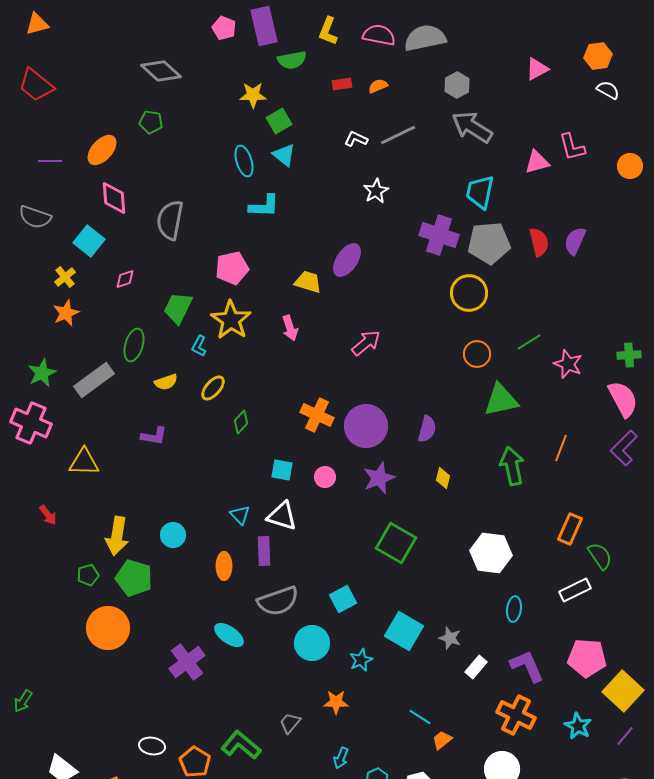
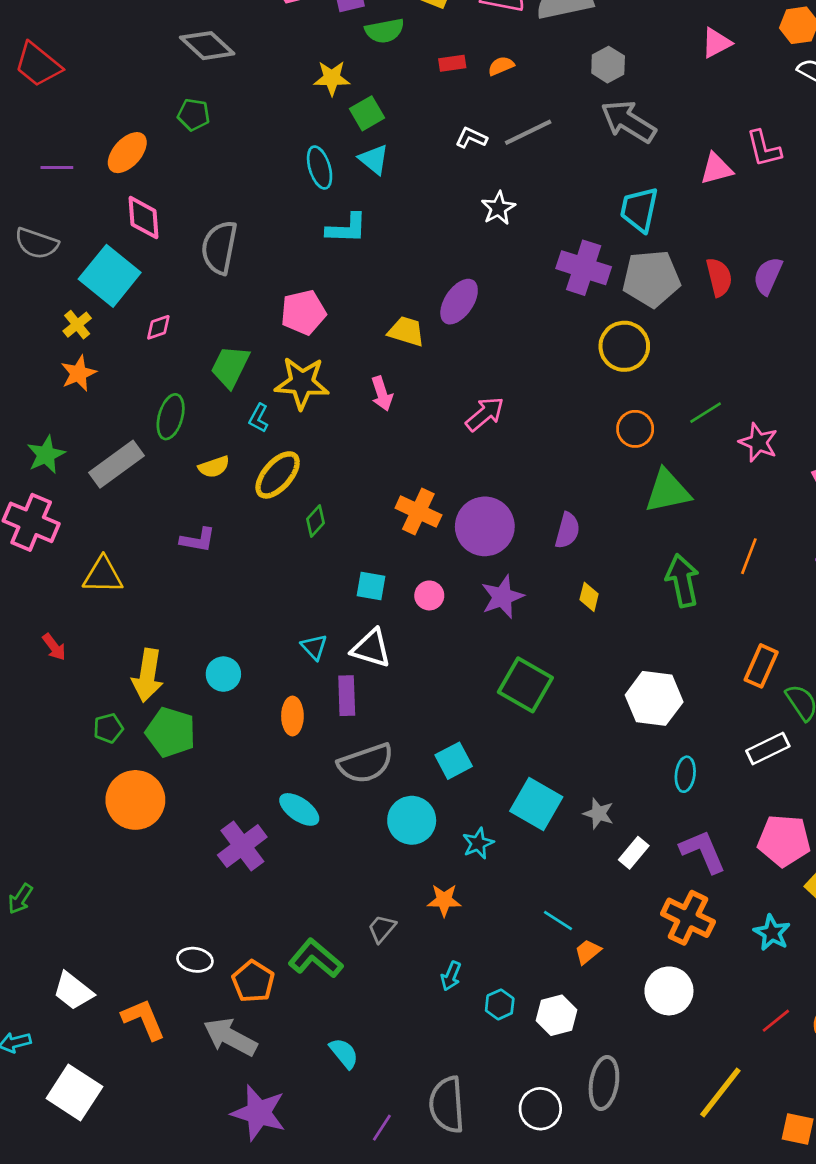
cyan square: (89, 241) -> (110, 276), size x1.4
yellow star: (231, 320) -> (302, 383), turned -30
yellow ellipse: (213, 388) -> (278, 475), size x1.4

